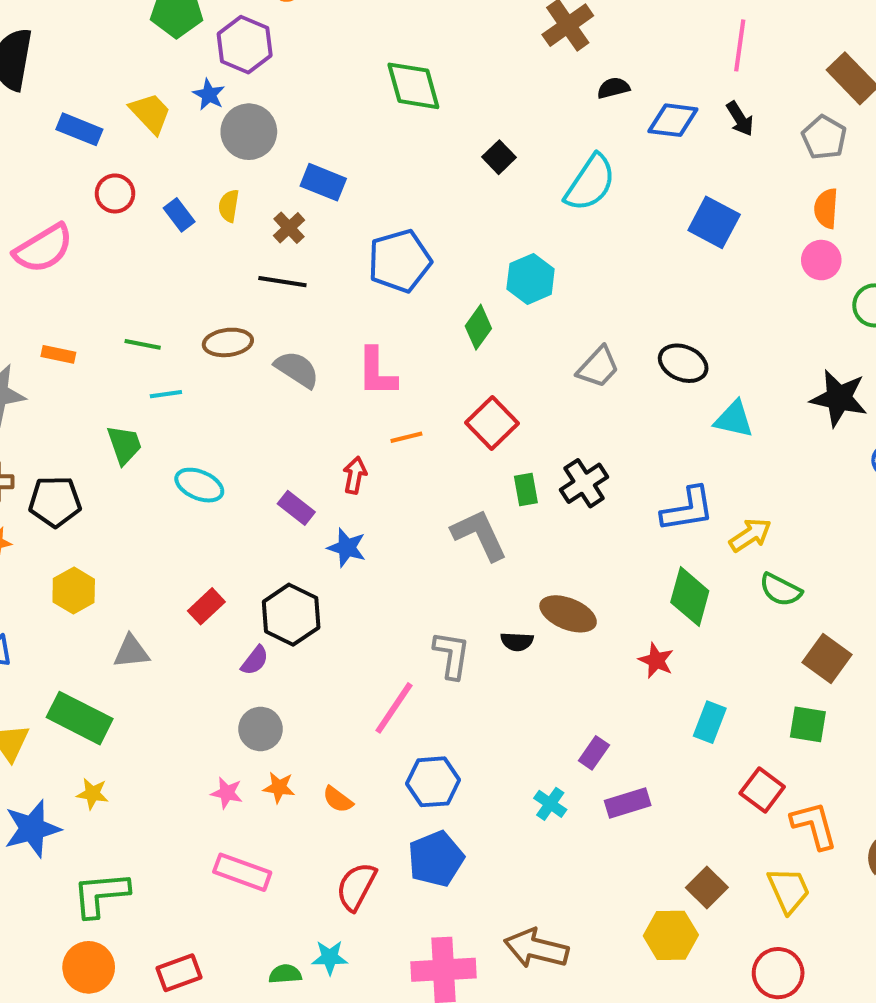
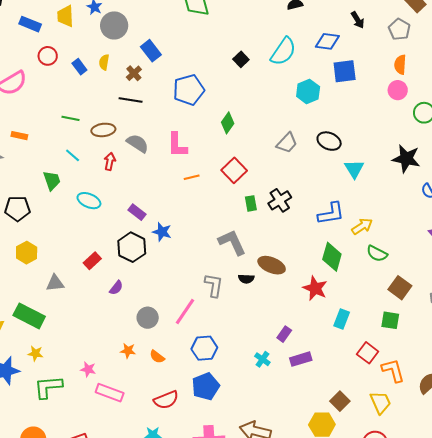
yellow trapezoid: (150, 113) -> (65, 16), turned -140
blue diamond: (673, 120) -> (327, 41), moved
black square: (499, 157) -> (241, 59), moved
blue rectangle: (323, 182) -> (151, 51), turned 30
blue square: (714, 222) -> (345, 71), turned -35
cyan hexagon: (531, 279) -> (308, 91), moved
green line: (143, 344) -> (70, 118), moved
cyan line: (166, 394) -> (73, 155), turned 49
cyan triangle: (734, 419) -> (354, 169), turned 45
red arrow: (355, 475) -> (110, 161), moved
gray L-shape: (479, 535) -> (232, 242), moved
black hexagon: (291, 615) -> (132, 247), moved
red star: (656, 660) -> (315, 288), size x1.4
gray circle: (260, 729) -> (148, 318), moved
pink star: (227, 793) -> (88, 369), moved
red semicircle: (356, 886) -> (166, 400), turned -140
green L-shape: (101, 894) -> (48, 387), moved

